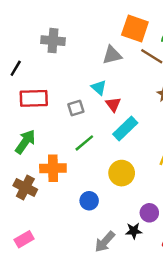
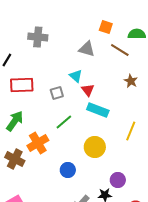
orange square: (135, 29) -> (106, 27), size x0.6
gray triangle: (112, 55) -> (87, 49), turned 30
cyan rectangle: (125, 128) -> (98, 110), turned 65
orange cross: (53, 168) -> (38, 143), turned -30

